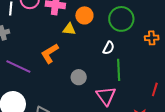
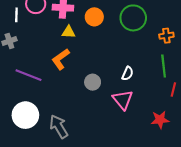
yellow triangle: (69, 29) -> (69, 32), moved
white semicircle: (109, 48) -> (128, 74), moved
green line: (119, 70) -> (164, 66), moved

